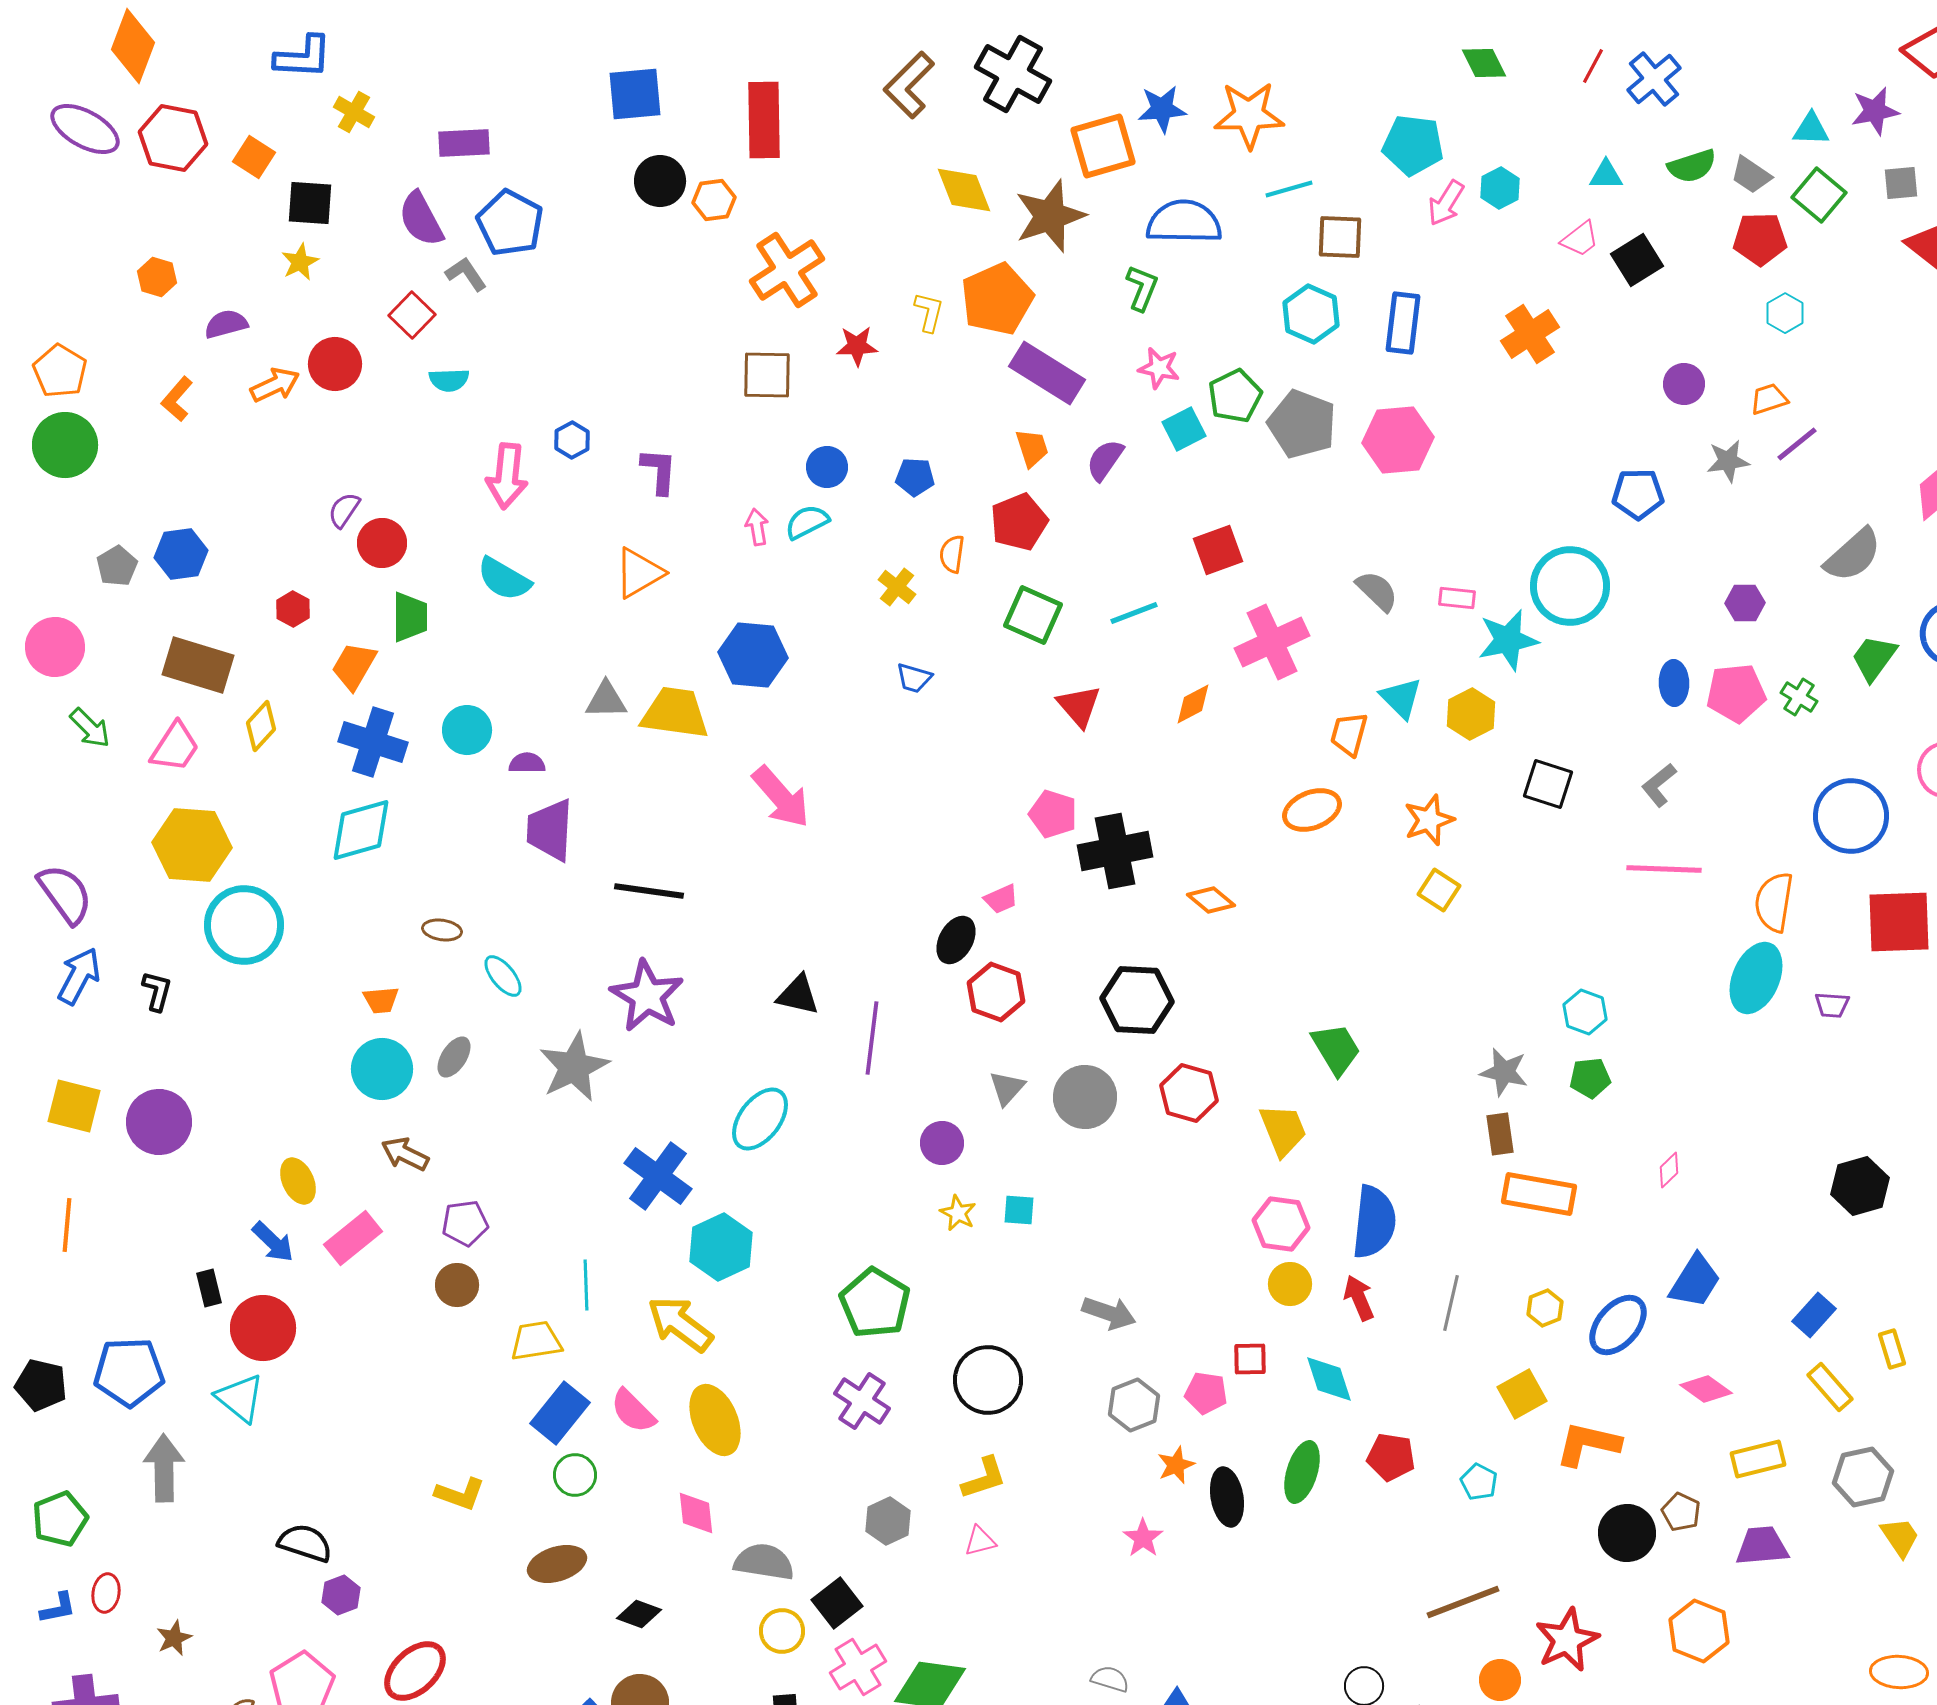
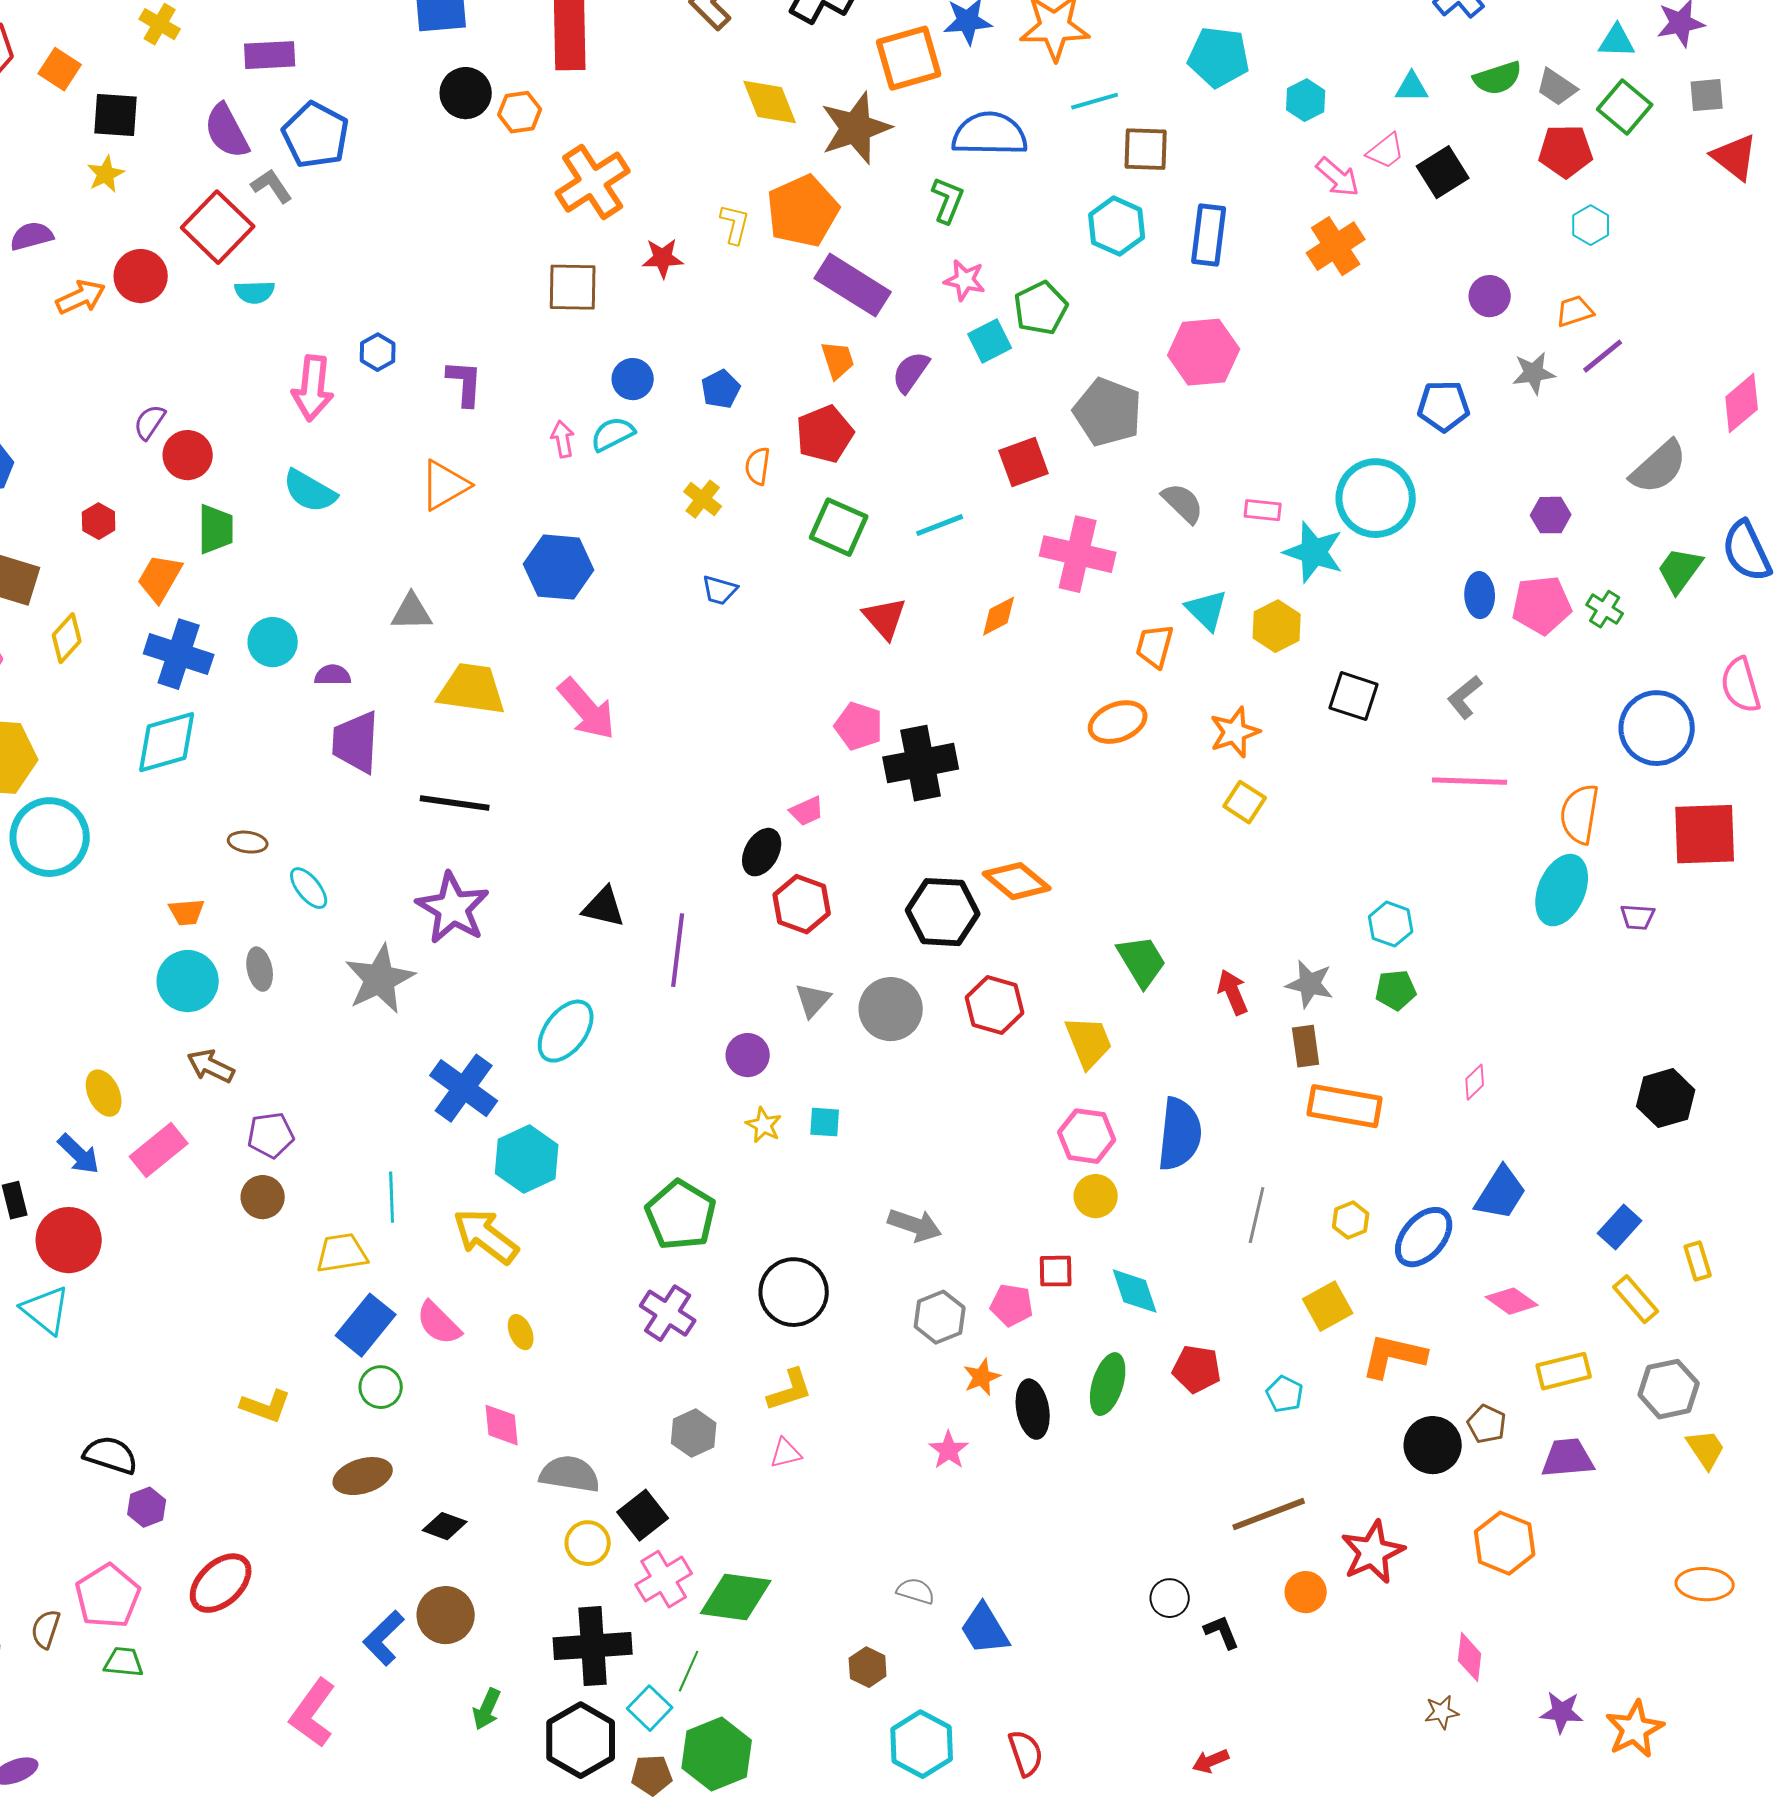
pink arrow: (1446, 203) -> (1338, 177), moved, turned -81
red square: (412, 315) -> (218, 227), size x1.5
gray pentagon: (1302, 424) -> (1108, 412), moved
blue pentagon: (915, 477) -> (721, 389), turned -30
cyan star: (1508, 640) -> (1314, 552), turned 30
pink cross: (1272, 642) -> (1078, 554), turned 38
yellow trapezoid: (675, 713) -> (472, 689), moved
orange diamond: (1211, 900) -> (1017, 881), moved, size x1.4
gray ellipse: (454, 1057) -> (260, 969), turned -45
red arrow: (1359, 1298) -> (1233, 992), moved
yellow ellipse: (715, 1420) -> (521, 1332), size x0.5

